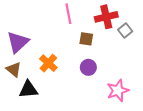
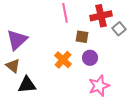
orange cross: (48, 63) -> (63, 60), moved
purple circle: (88, 67) -> (90, 58), moved
pink star: (118, 91) -> (99, 86), moved

